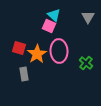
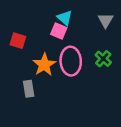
red square: (19, 48) -> (18, 41), moved
green cross: (86, 63) -> (103, 59), moved

